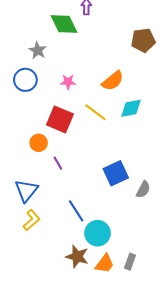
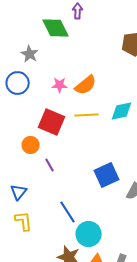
orange semicircle: (113, 81) -> (86, 85), moved
yellow line: (95, 112) -> (87, 115), turned -40
blue triangle: (26, 191) -> (19, 192), size x0.7
yellow L-shape: (31, 220) -> (24, 221), turned -55

